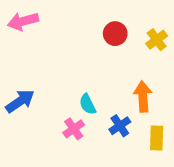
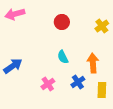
red circle: (115, 34) -> (62, 22), moved
cyan semicircle: (88, 104) -> (63, 57), moved

